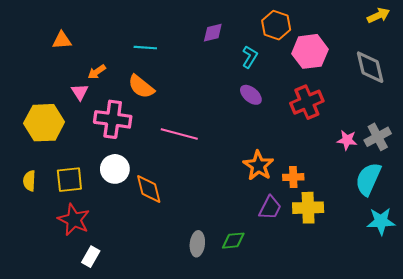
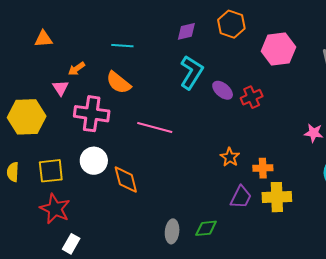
orange hexagon: (276, 25) -> (231, 24), moved
cyan L-shape: (250, 57) -> (191, 72), moved, size x1.6
red cross: (307, 102) -> (252, 97), moved, size x0.7
orange star: (258, 166) -> (230, 157), size x0.7

